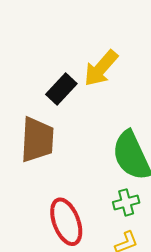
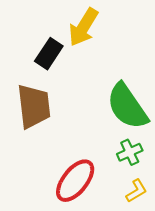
red ellipse: (66, 222) -> (75, 181), turned 69

